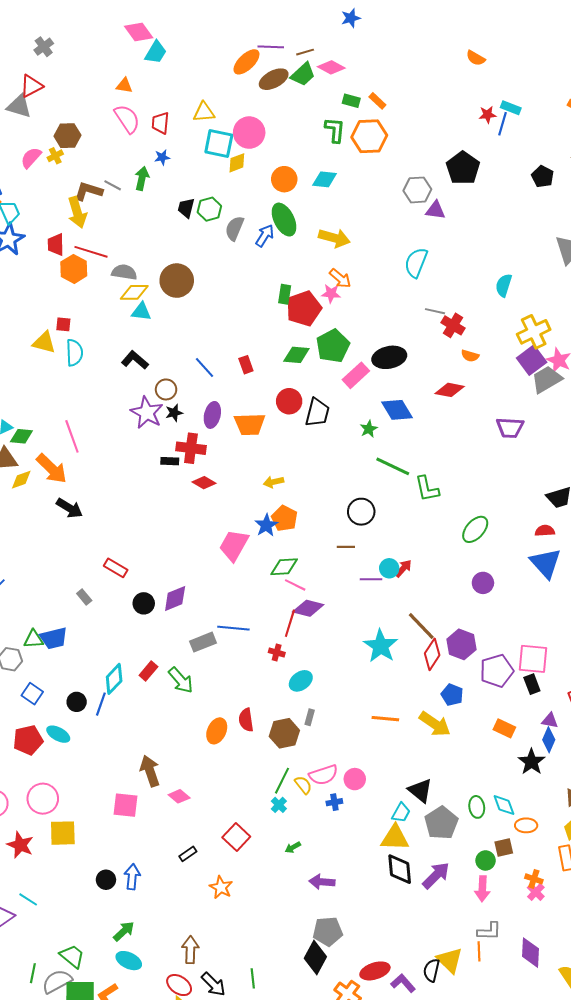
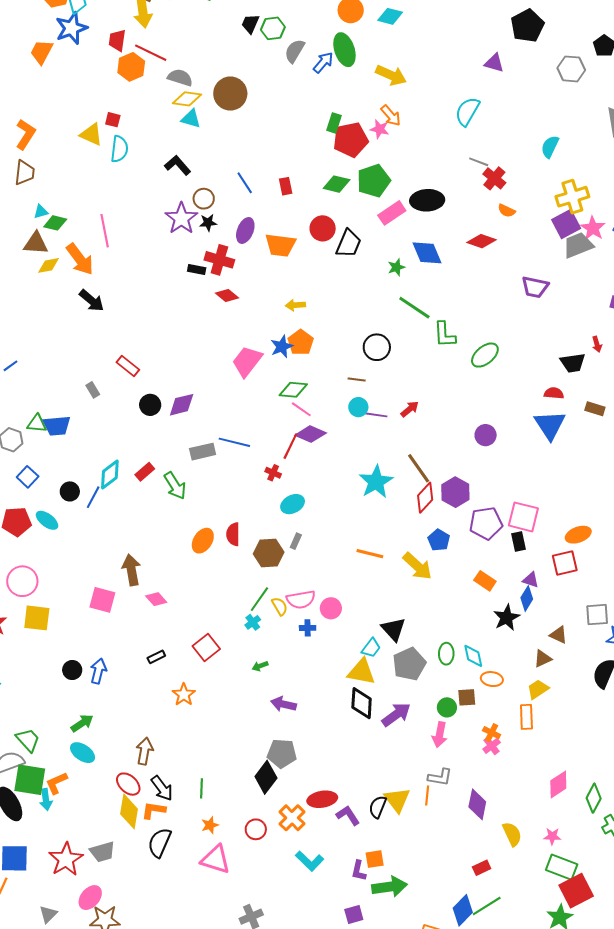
gray hexagon: (417, 190) -> (571, 69), moved
green ellipse: (475, 529) -> (485, 355), moved
cyan circle: (389, 568) -> (358, 407), moved

